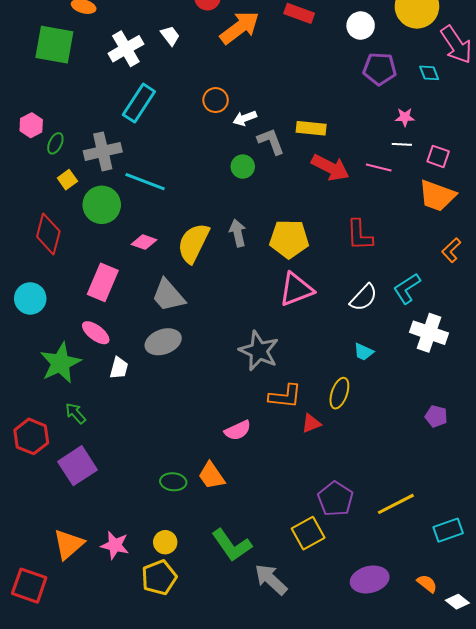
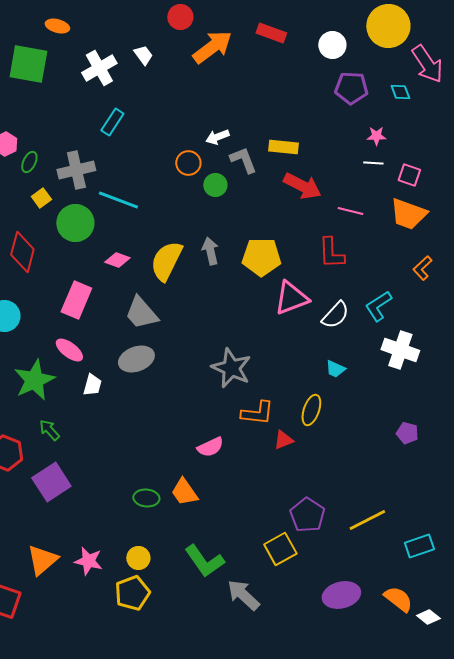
orange circle: (216, 100) -> (188, 163), moved
cyan rectangle: (139, 103) -> (112, 122), size x0.7
pink line: (379, 168) -> (350, 211), moved
pink triangle: (296, 289) -> (291, 298), moved
orange semicircle: (427, 584) -> (398, 599), size x1.4

